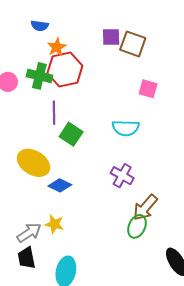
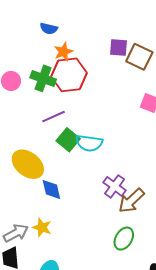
purple line: (54, 113) -> (53, 117), turned 60
cyan semicircle: (126, 128) -> (89, 143), moved
blue diamond: (60, 185) -> (51, 190), turned 45
brown arrow: (145, 208) -> (131, 201), moved

